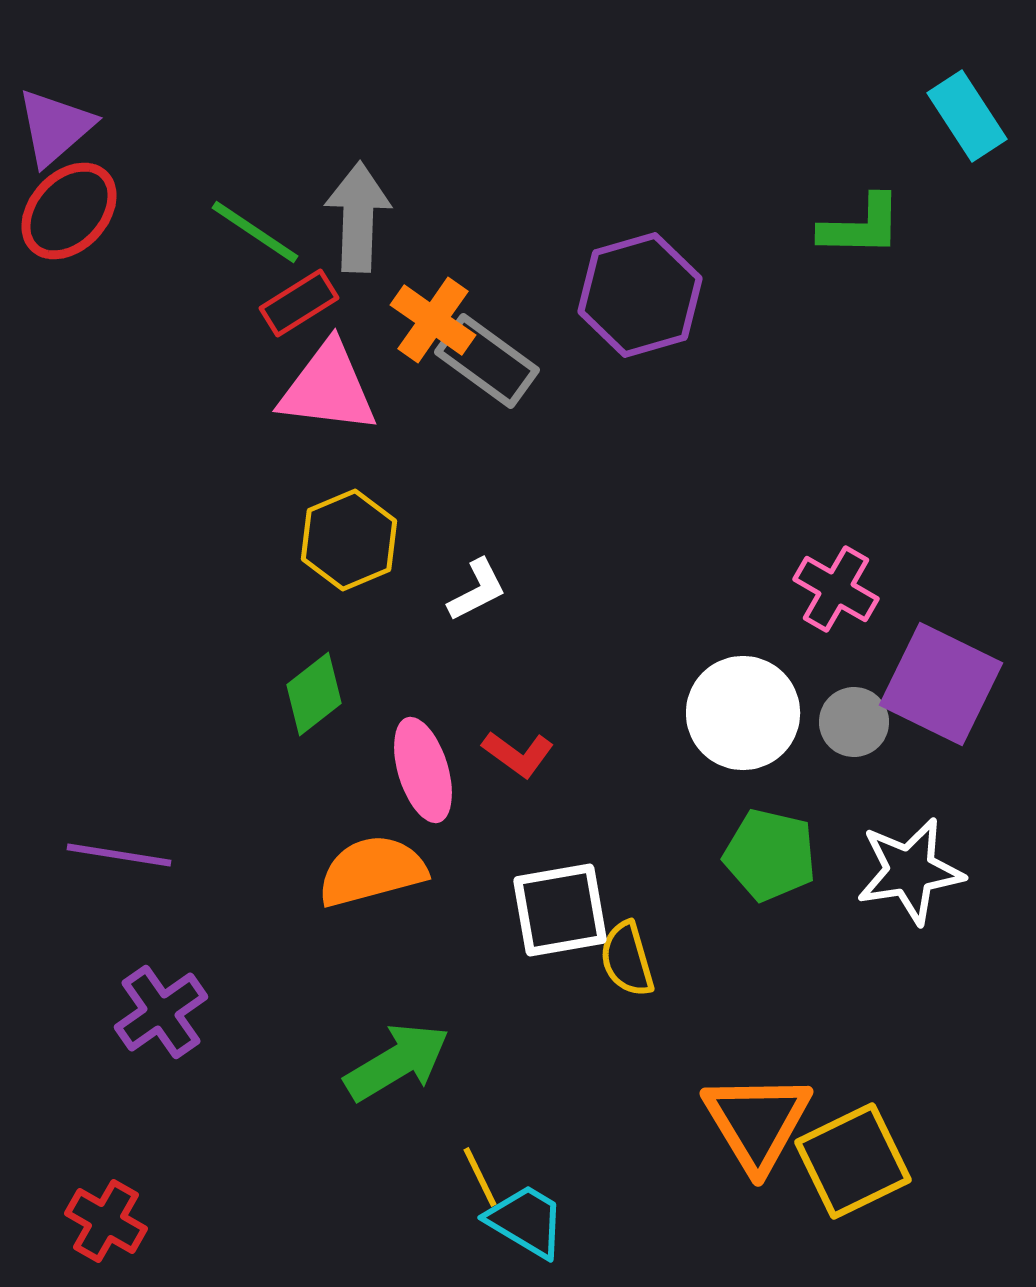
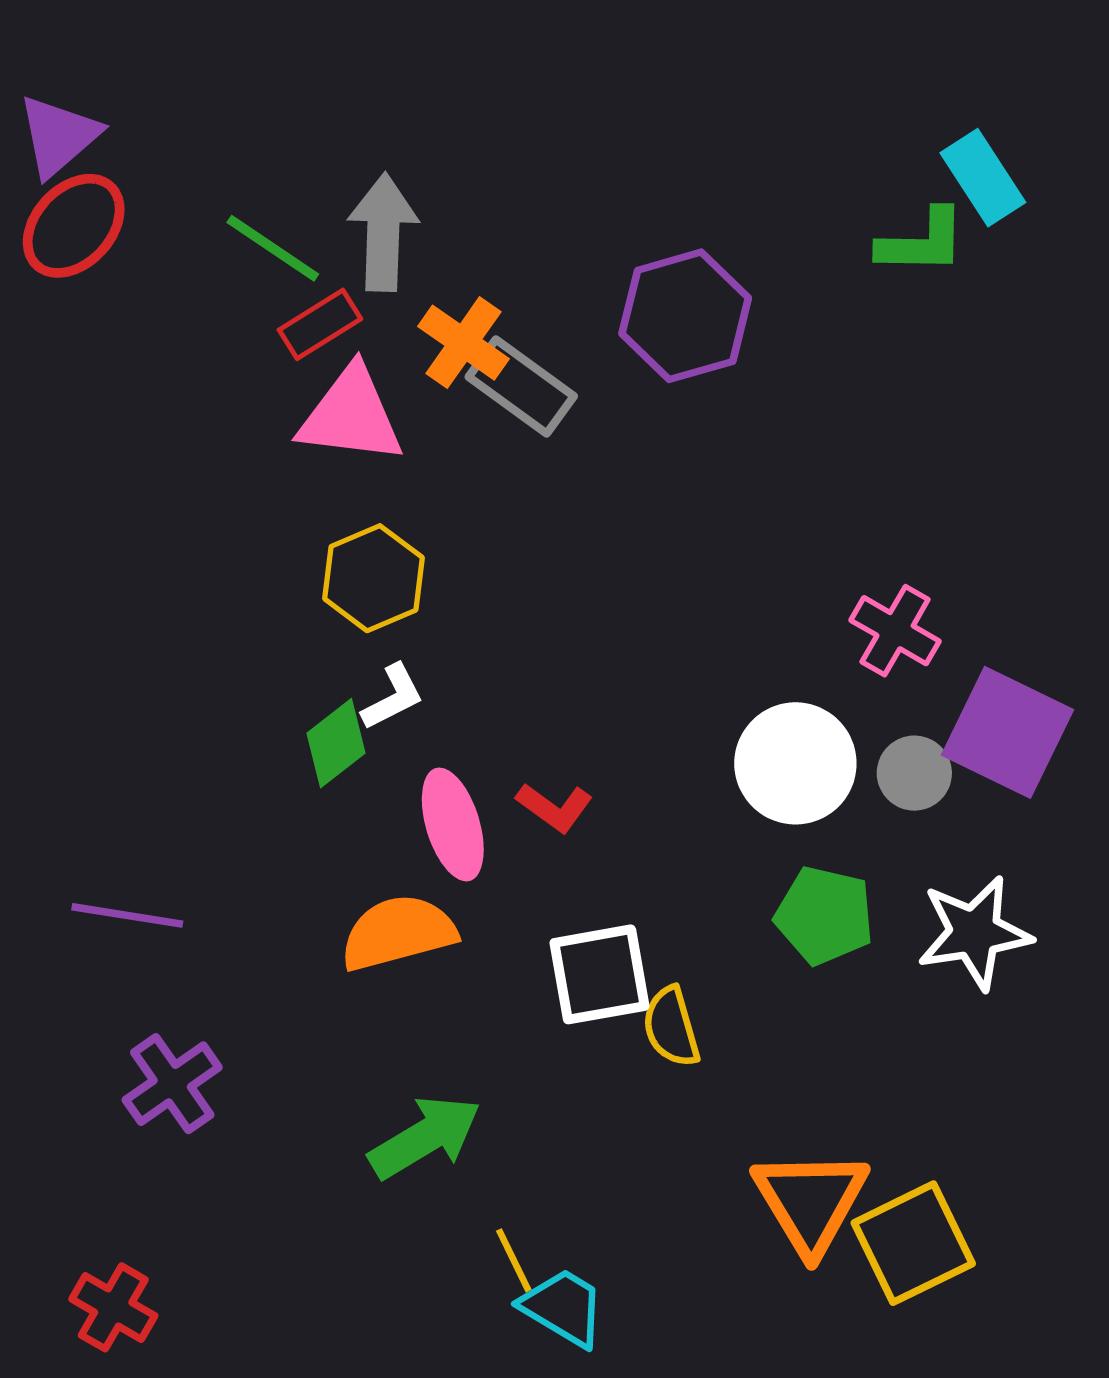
cyan rectangle: (967, 116) -> (983, 178), moved
white L-shape: (477, 590) -> (393, 697), moved

